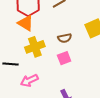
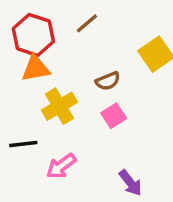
orange triangle: (26, 23) -> (36, 68), turned -30

